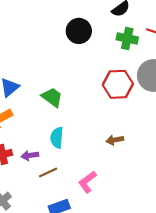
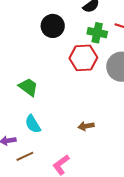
red hexagon: (118, 84) -> (83, 58), moved
cyan semicircle: (57, 138) -> (33, 124), turned -36

